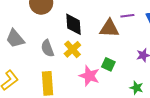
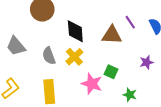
purple line: (127, 16) -> (130, 22), turned 64
green star: (136, 88) -> (130, 95), moved

